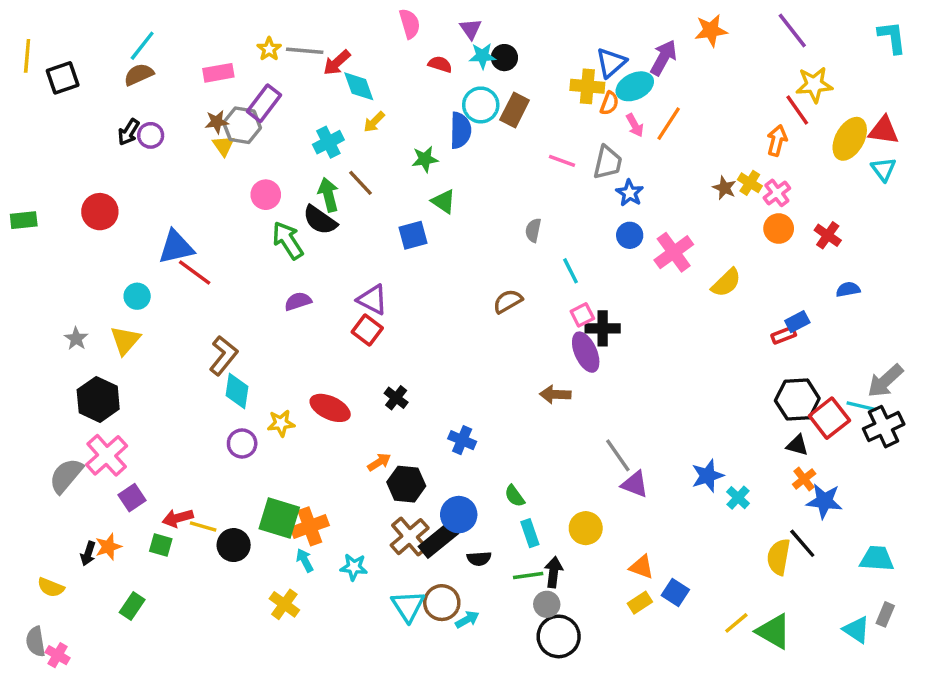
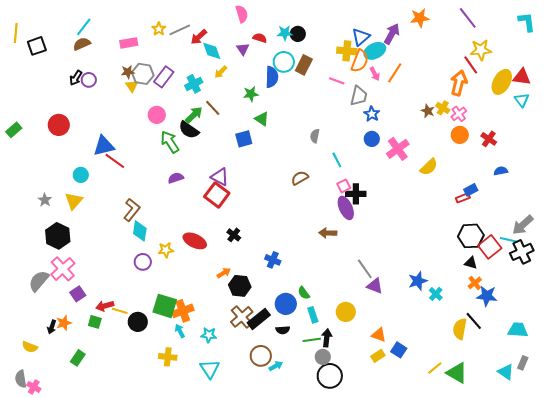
purple triangle: (471, 29) -> (243, 49), moved
gray line: (305, 51) -> (180, 30), turned -30
purple rectangle: (264, 103) -> (164, 77), moved
orange semicircle: (609, 103) -> (360, 61), size x1.6
orange arrow: (777, 140) -> (459, 83), size x1.4
pink line: (562, 161) -> (337, 81), moved
green arrow: (328, 195) -> (194, 115), turned 60
green rectangle: (24, 220) -> (14, 130), turned -35
red square: (367, 330) -> (217, 195), size x1.4
blue circle: (459, 515) -> (286, 304), moved
yellow cross: (284, 604) -> (168, 357), turned -30
cyan triangle: (408, 606) -> (210, 369), moved

